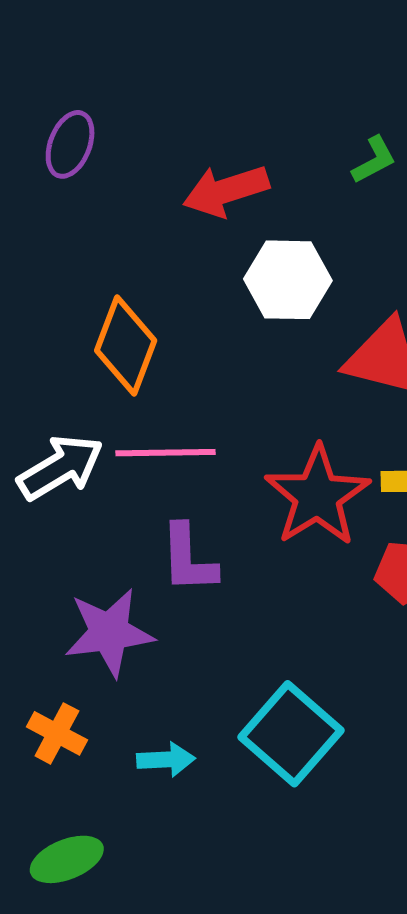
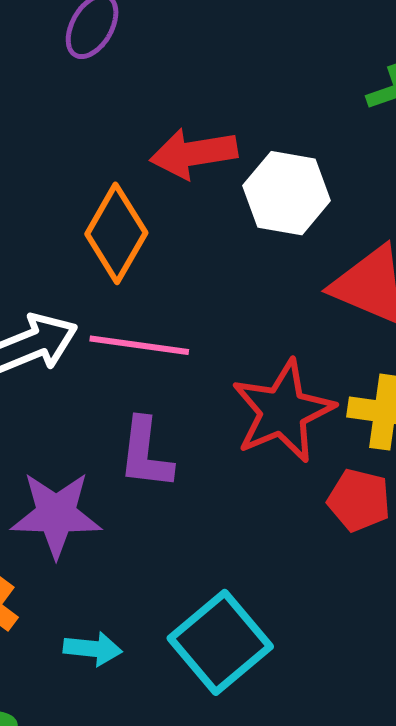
red arrow: (226, 191) -> (194, 153), moved

